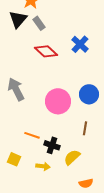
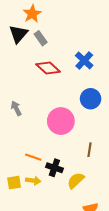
gray arrow: (16, 89) -> (16, 108), size x0.6
blue circle: (89, 94) -> (91, 99), moved
yellow square: (14, 159) -> (14, 183), turned -32
yellow arrow: (43, 166) -> (33, 180), moved

